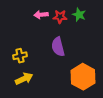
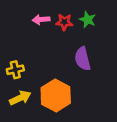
purple semicircle: (58, 47) -> (83, 59), moved
orange hexagon: (83, 77) -> (56, 95), moved

